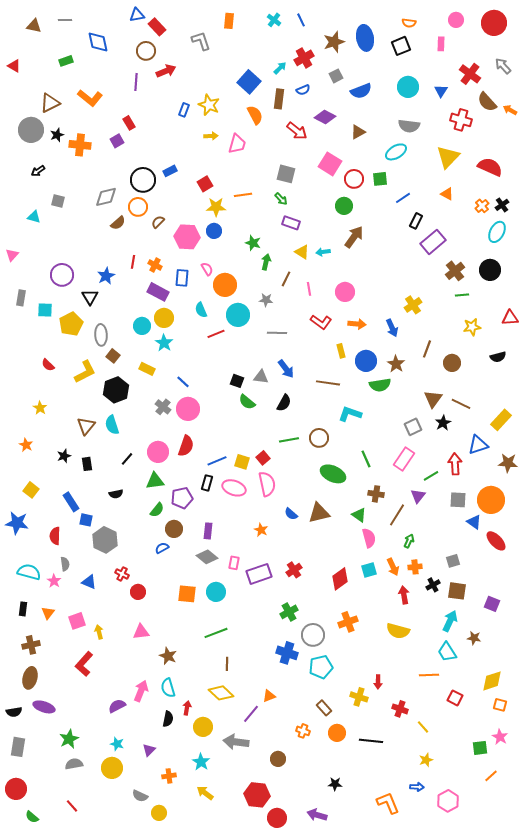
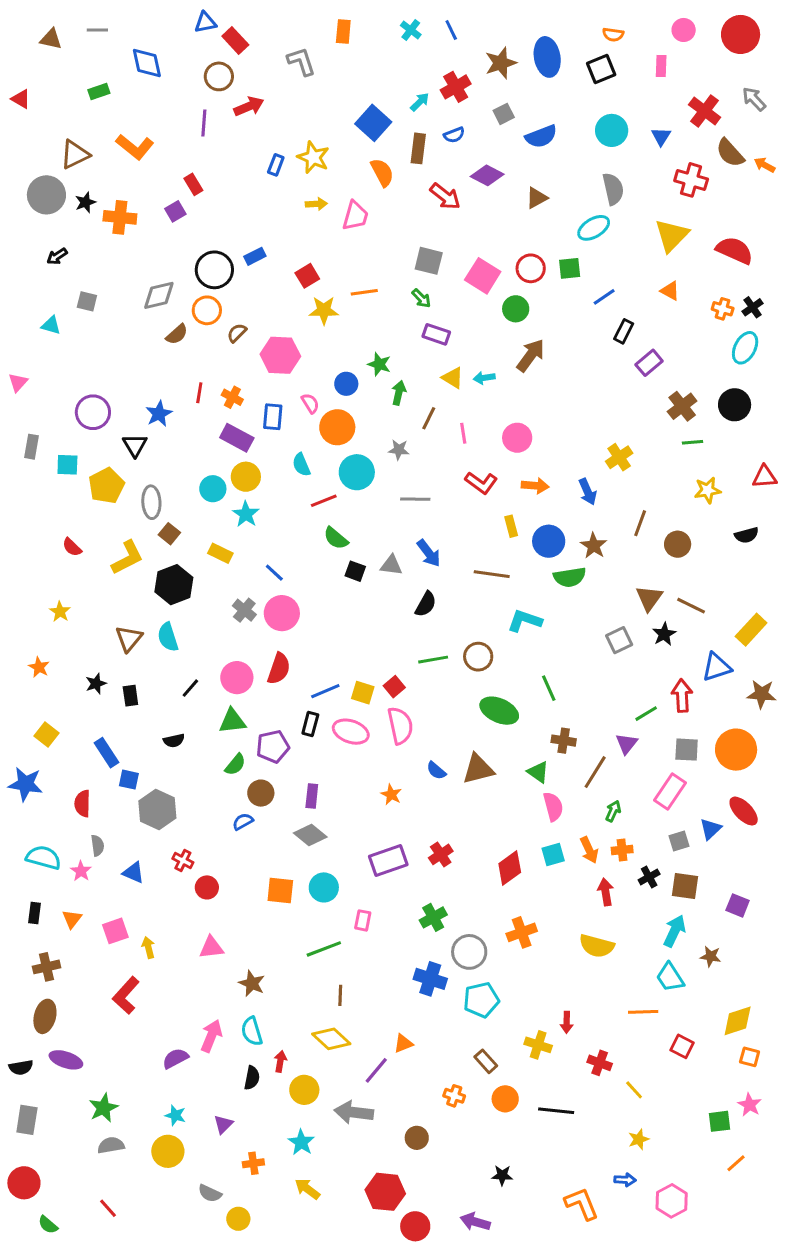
gray semicircle: (409, 126) -> (613, 189), turned -110
pink square: (330, 164) -> (483, 276), moved
orange cross: (482, 206) -> (723, 309), turned -32
blue circle: (214, 231) -> (346, 384), moved
purple rectangle: (433, 242) -> (649, 363), size x0.7
green semicircle: (247, 402) -> (336, 538), moved
pink rectangle: (404, 459) -> (670, 792), moved
blue triangle: (474, 522) -> (711, 829), moved, turned 42
pink rectangle: (234, 563) -> (363, 920), moved

